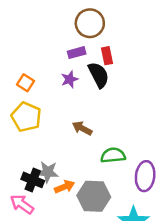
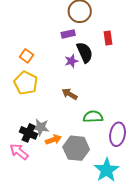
red rectangle: (107, 56) -> (108, 38), moved
purple star: (70, 79) -> (71, 61), moved

